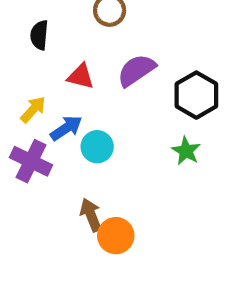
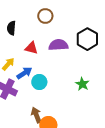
purple semicircle: (136, 70) -> (58, 45), turned 30
black hexagon: (196, 95) -> (87, 39), moved

